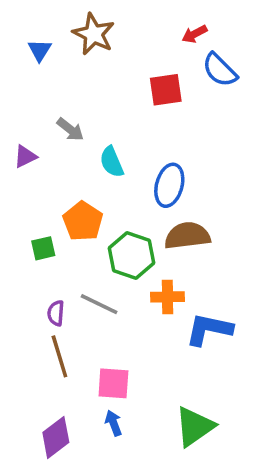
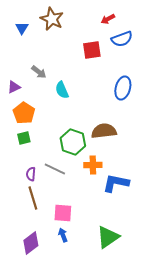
blue semicircle: (220, 70) -> (122, 39), turned -65
blue ellipse: (169, 185) -> (123, 88), moved
orange pentagon: (83, 221) -> (24, 113), moved

